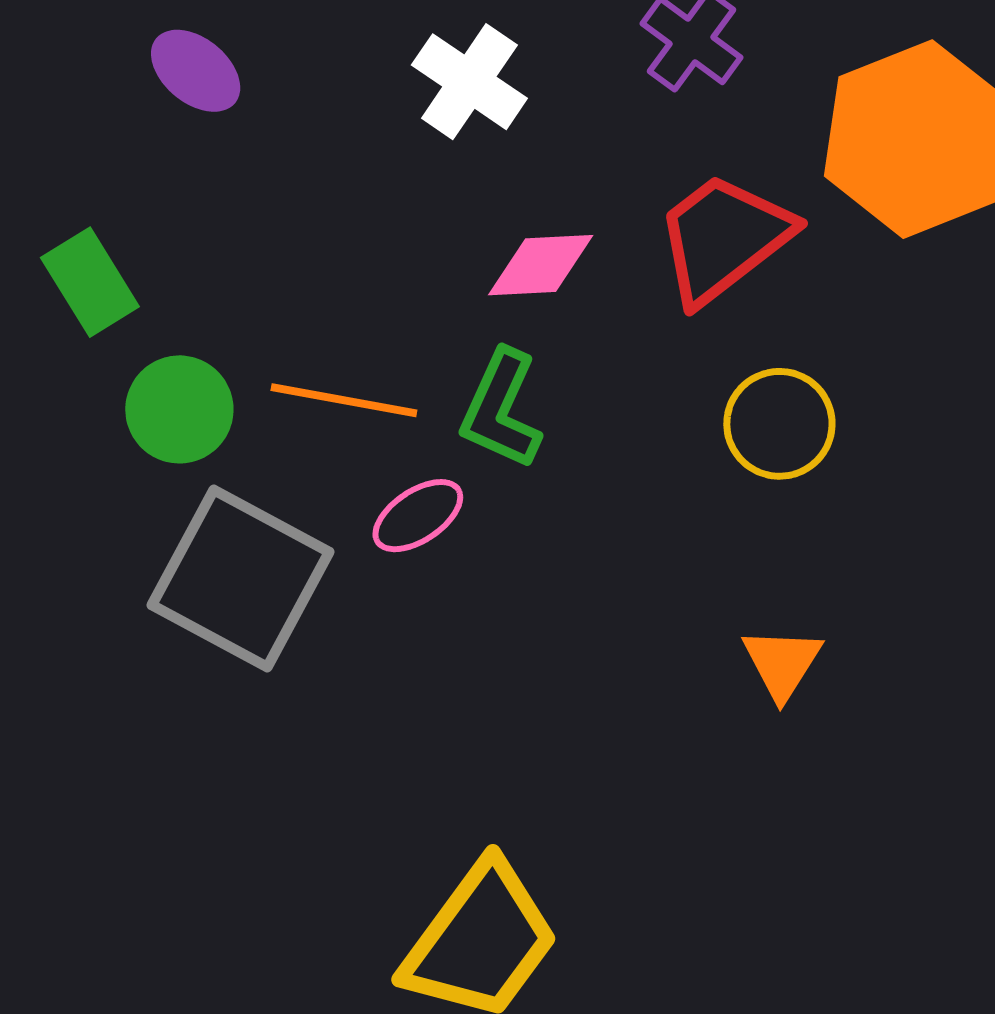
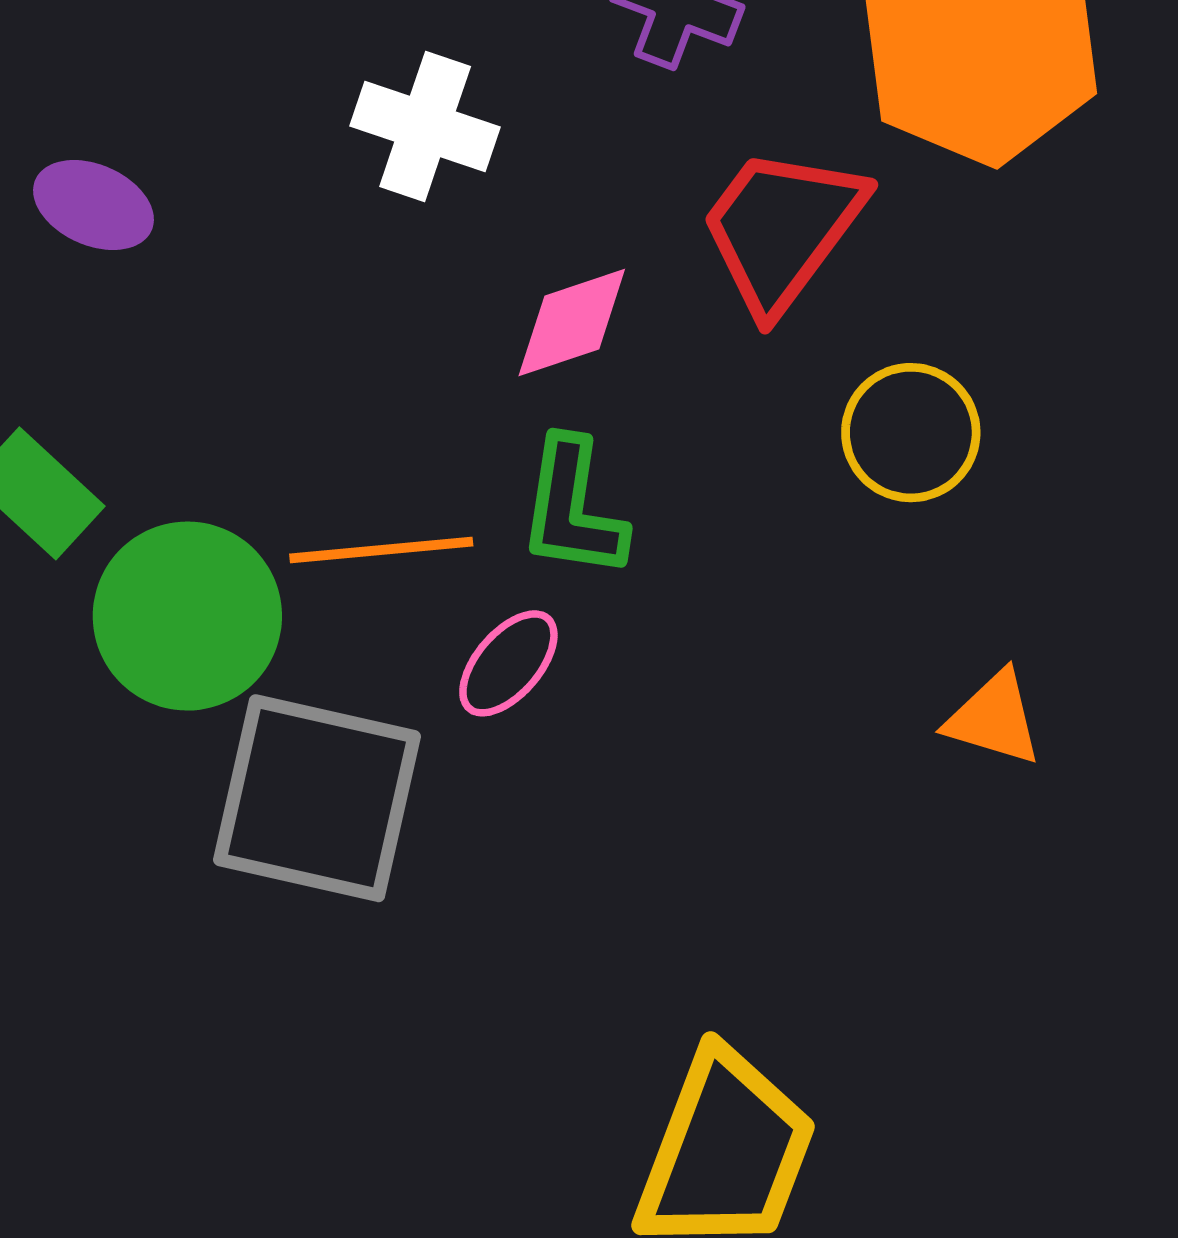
green circle: (179, 409) -> (187, 616), size x1.4
orange triangle: (782, 663) -> (994, 718), turned -30

